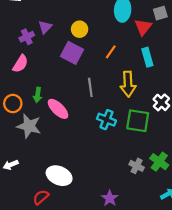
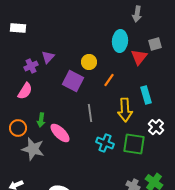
yellow circle: (80, 29) -> (89, 62), moved
cyan rectangle: (147, 57) -> (146, 95), moved

